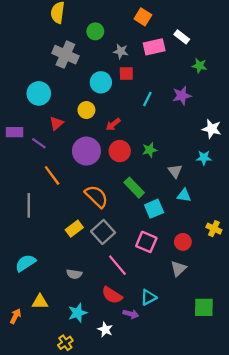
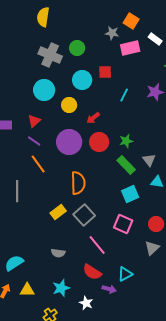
orange square: (143, 17) -> (131, 21), moved
green circle: (95, 31) -> (77, 48), moved
gray star: (121, 51) -> (112, 33), moved
cyan circle: (39, 93) -> (44, 90), moved
red triangle: (57, 123) -> (34, 121), moved
purple line: (39, 143) -> (34, 141), moved
green rectangle: (134, 188) -> (126, 165), moved
orange semicircle: (96, 196) -> (78, 183), turned 45
cyan semicircle: (25, 263) -> (14, 263), moved
yellow triangle: (40, 302) -> (27, 290), moved

